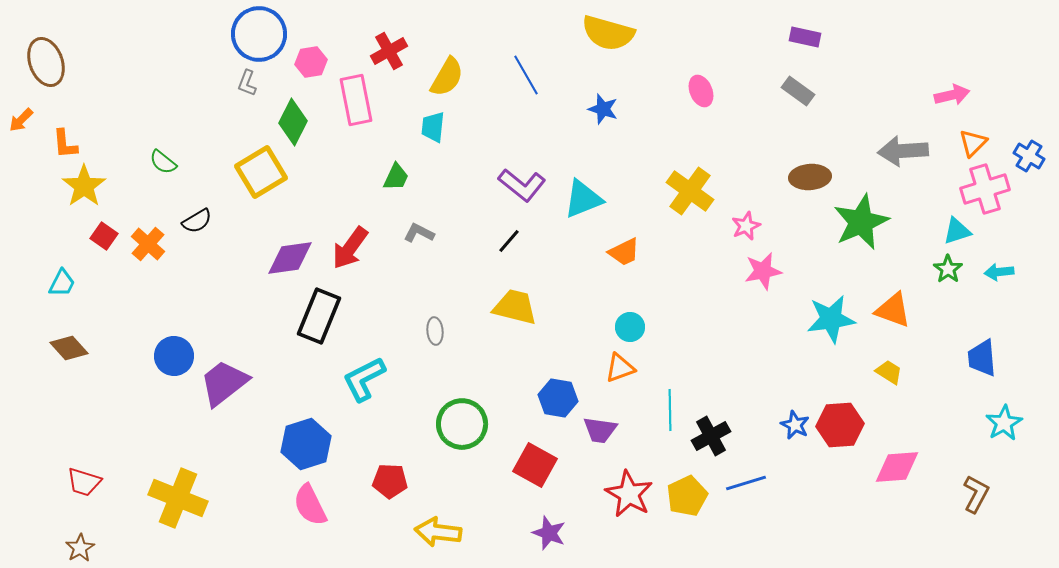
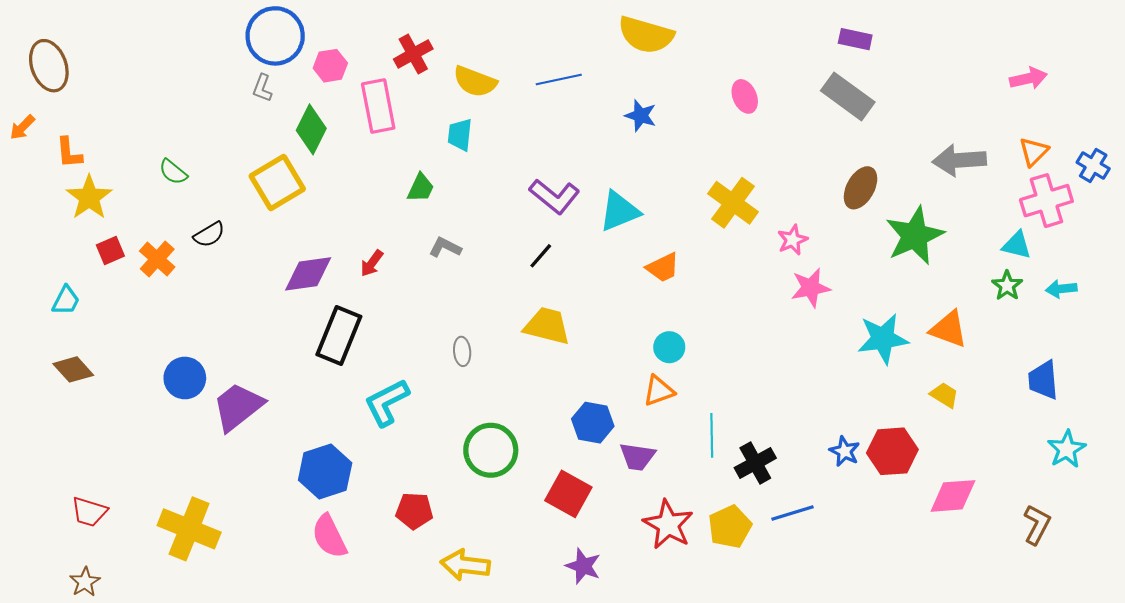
blue line: (526, 75) -> (559, 79), turned -72
yellow semicircle: (447, 77) -> (475, 82), turned 81
gray rectangle: (798, 91) -> (848, 96), size x1.5
pink arrow: (952, 95) -> (1028, 78), moved
brown ellipse: (810, 177) -> (861, 188), turned -57
cyan triangle: (957, 231) -> (1017, 245), turned 32
red square: (104, 236) -> (110, 251), turned 32
red arrow: (350, 248) -> (372, 263), size x0.6

